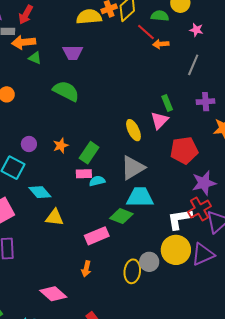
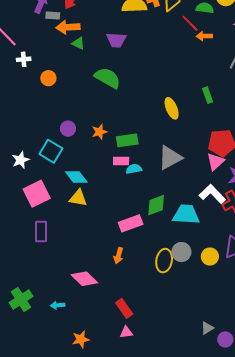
pink triangle: (159, 120) -> (215, 162), moved
yellow ellipse: (133, 130) -> (172, 108), moved
green rectangle: (89, 153) -> (127, 140), turned 45
cyan trapezoid: (140, 197) -> (186, 214), moved
green diamond: (121, 216) -> (156, 205), turned -45
yellow triangle: (55, 217) -> (78, 198), moved
white L-shape: (180, 219) -> (212, 194), moved, turned 52
yellow circle: (176, 250) -> (210, 257), moved, size x0.6

